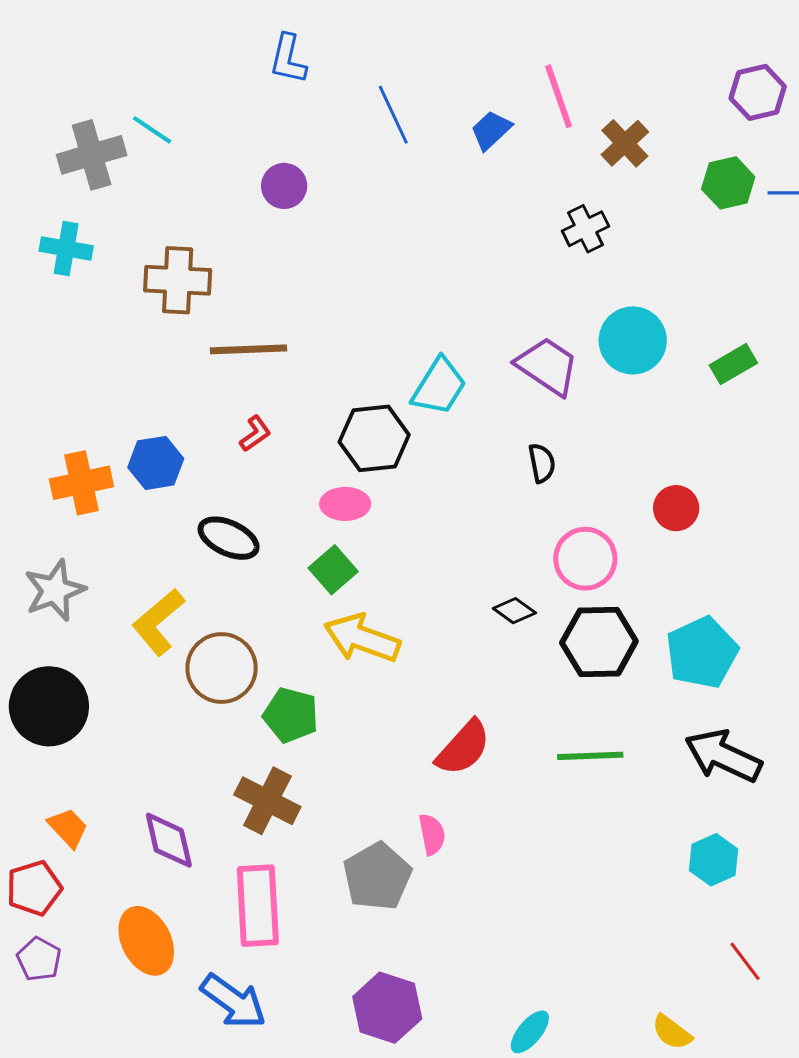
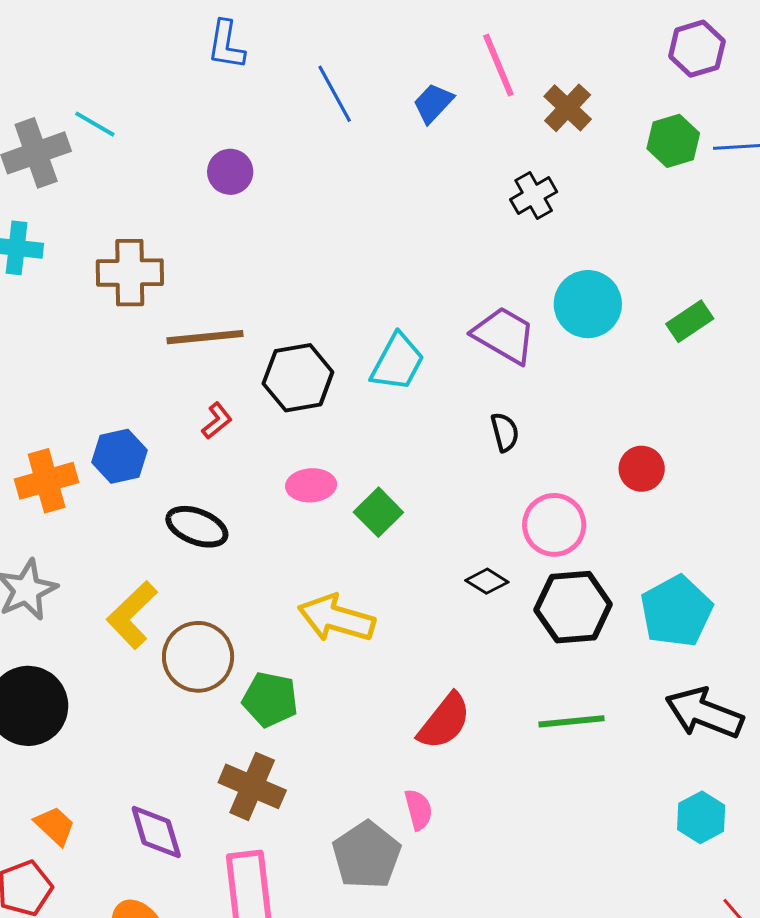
black hexagon: (374, 438) -> (298, 378), moved
green square: (333, 570) -> (378, 512), moved

